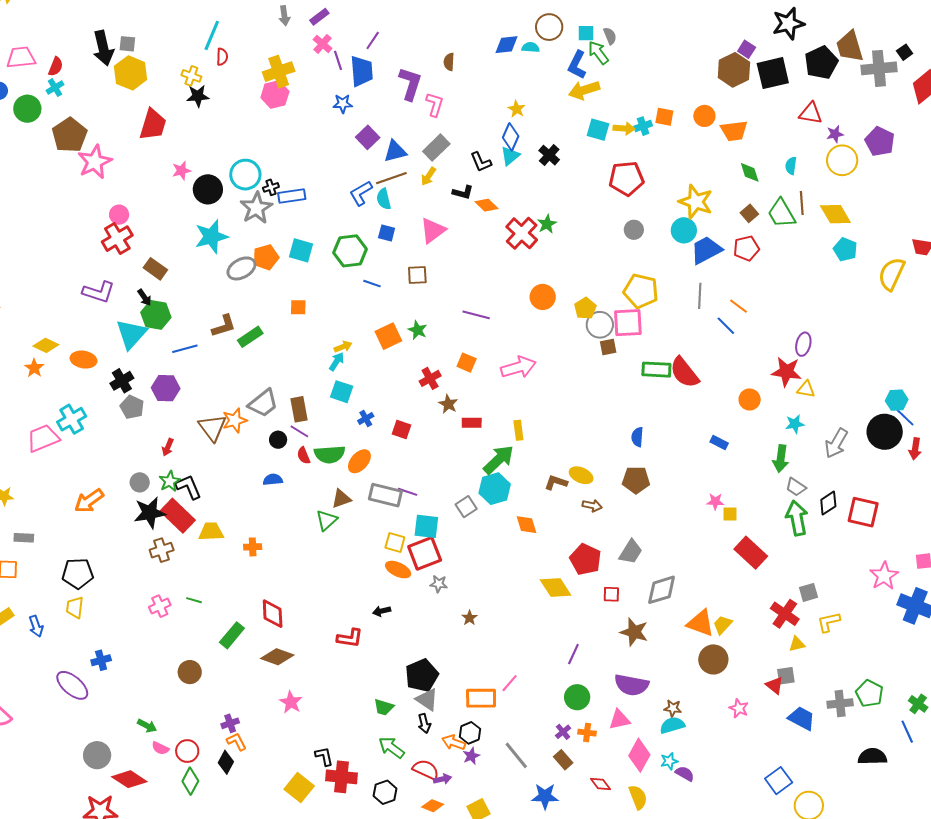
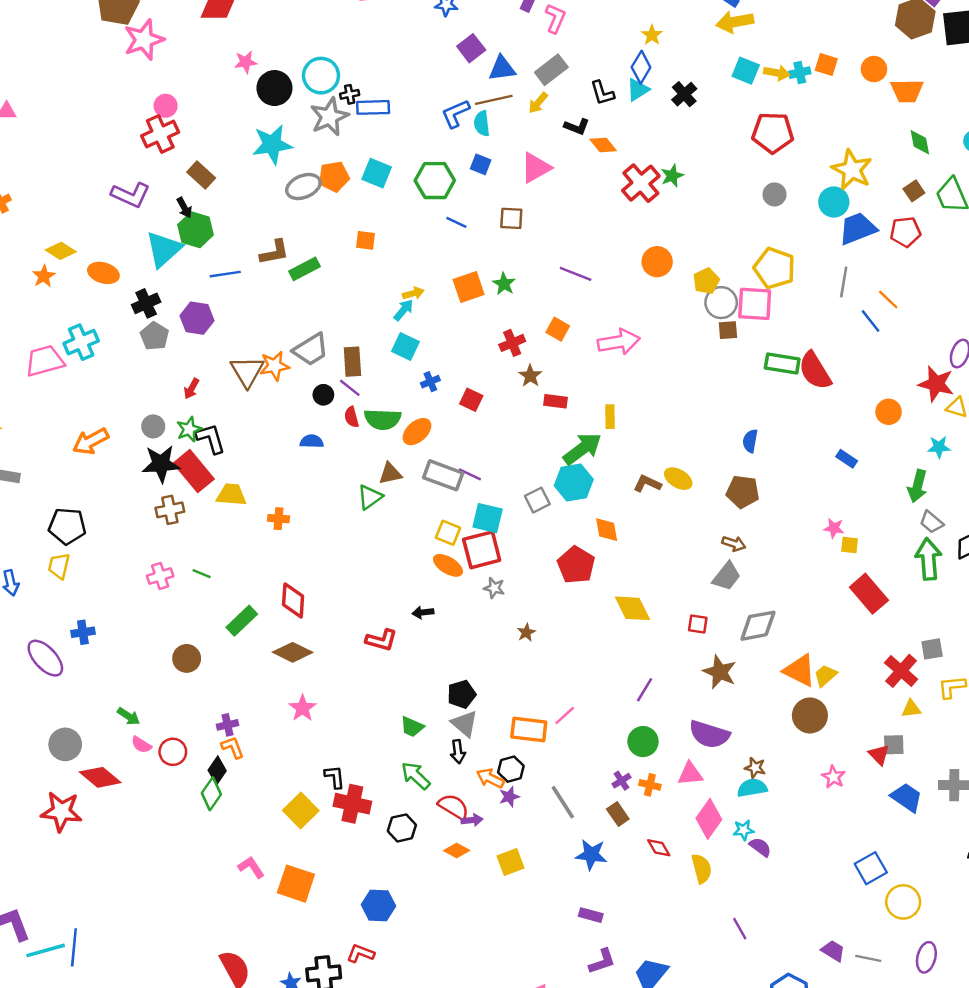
brown arrow: (592, 506) -> (734, 544), moved
red pentagon: (585, 559) -> (576, 565), moved
black pentagon: (422, 675) -> (462, 694), size x0.7
green diamond: (190, 781) -> (211, 794), moved

